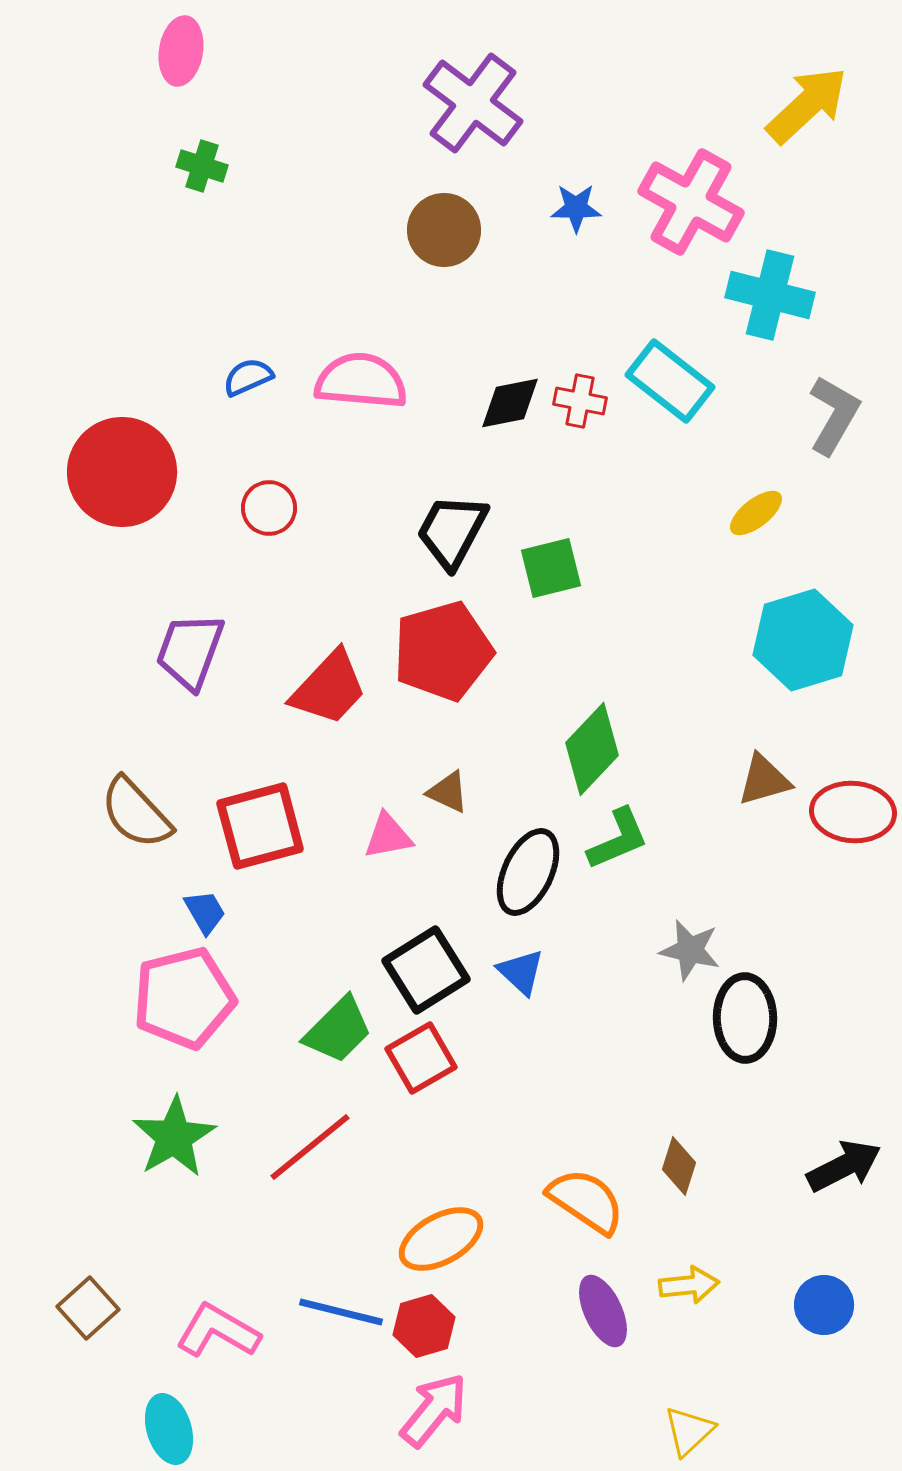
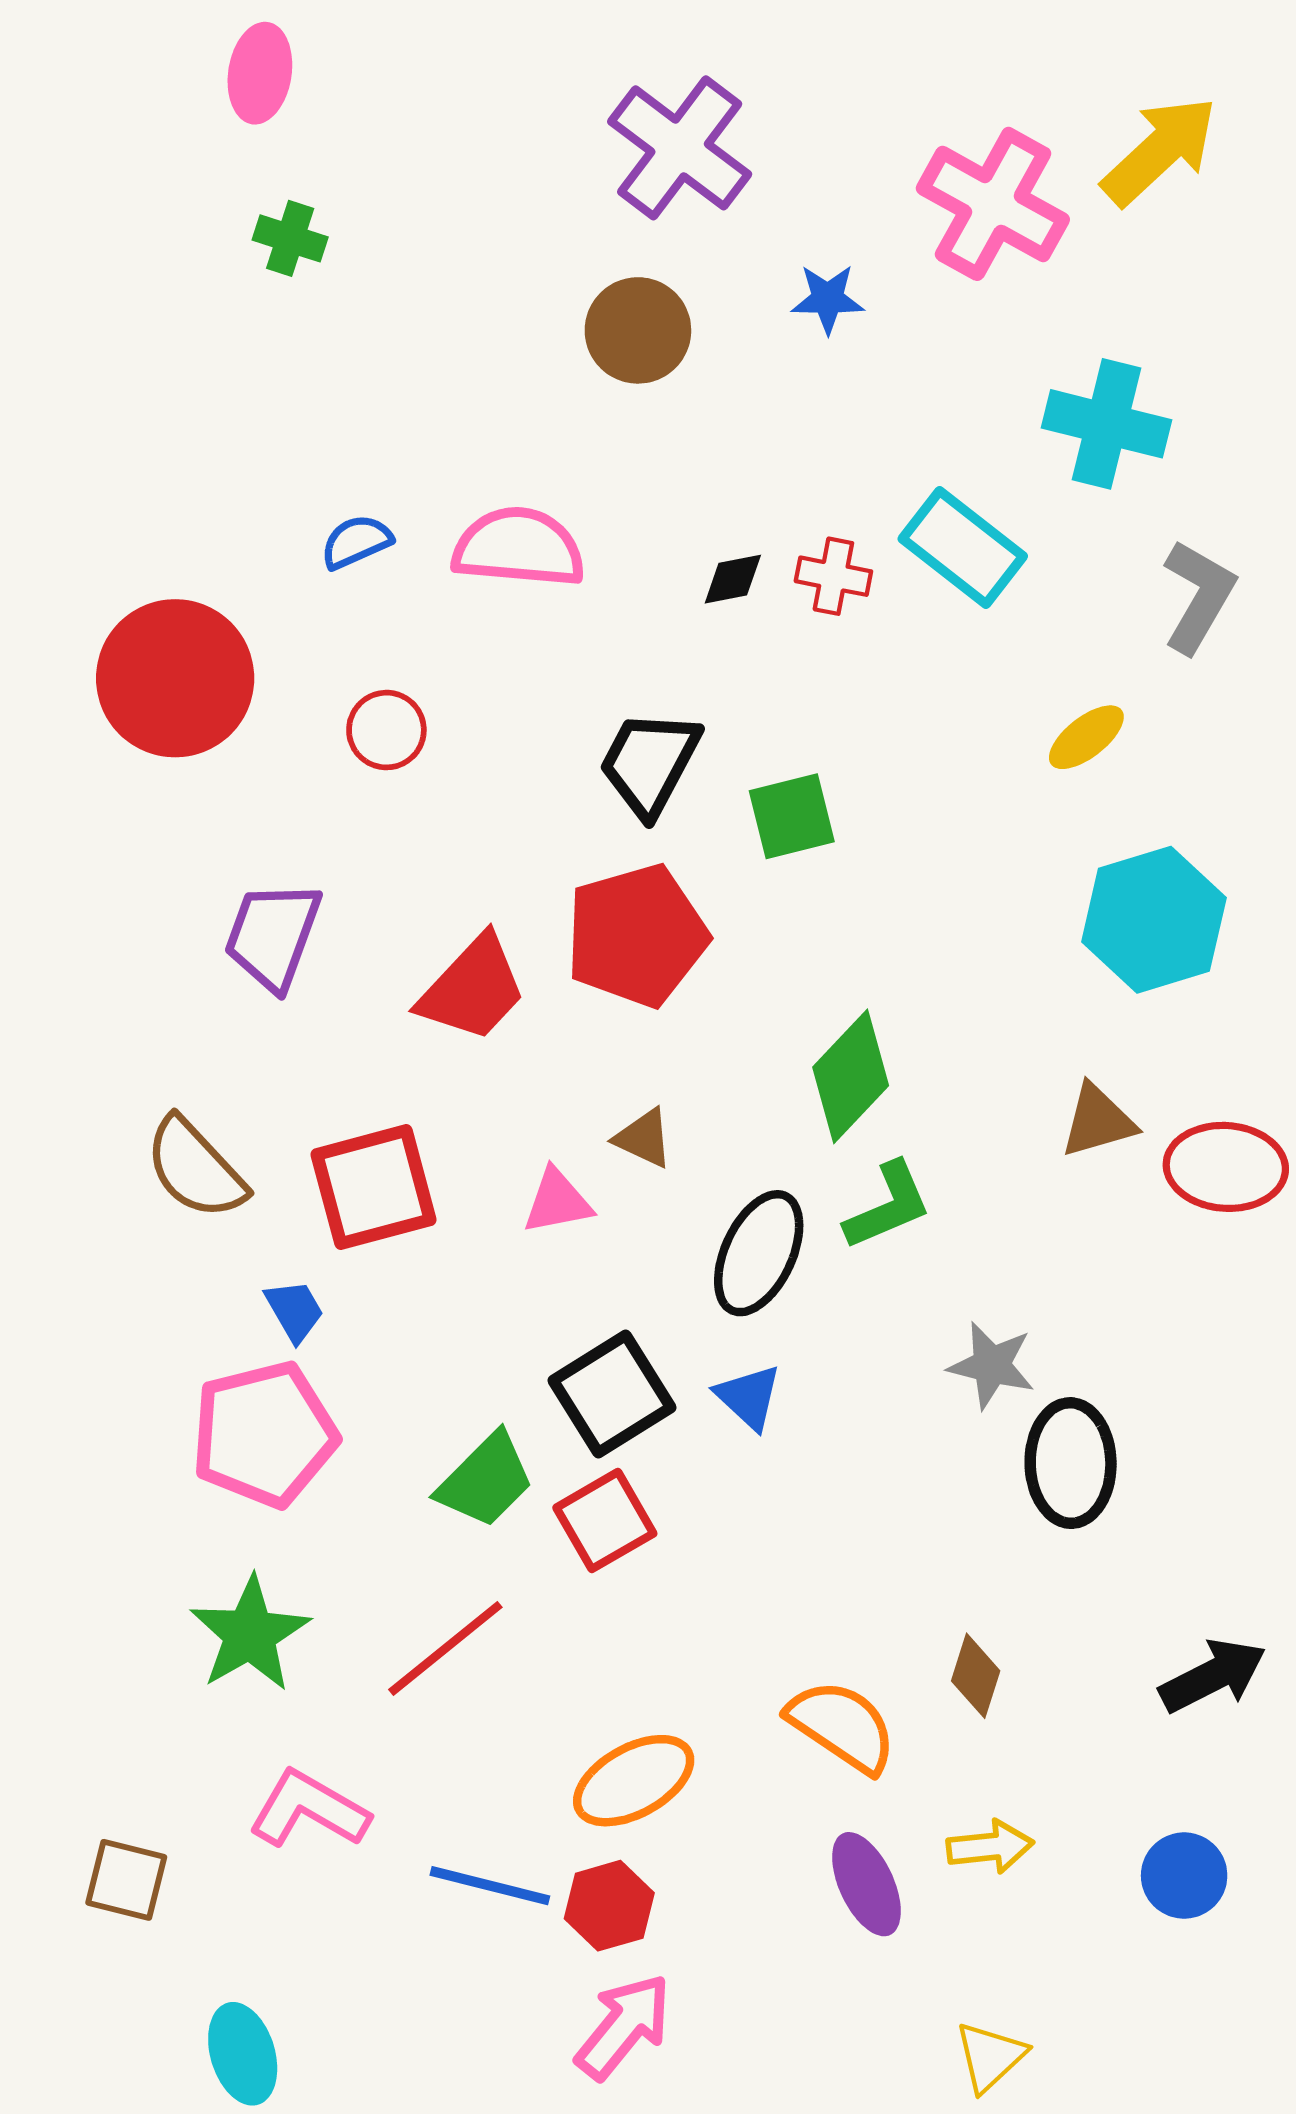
pink cross: (691, 202) -> (993, 204), moved
black diamond: (510, 403) -> (733, 579), size x0.7
brown square: (88, 1308) -> (126, 1880), turned -34
pink L-shape: (218, 1331) -> (309, 1809), moved

